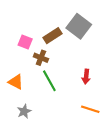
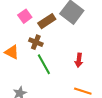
pink square: (25, 42) -> (25, 16), moved, turned 32
orange triangle: (16, 82) -> (12, 52), moved

